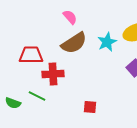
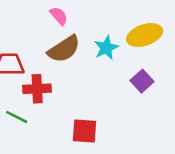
red square: (90, 107) -> (84, 131), size x1.5

